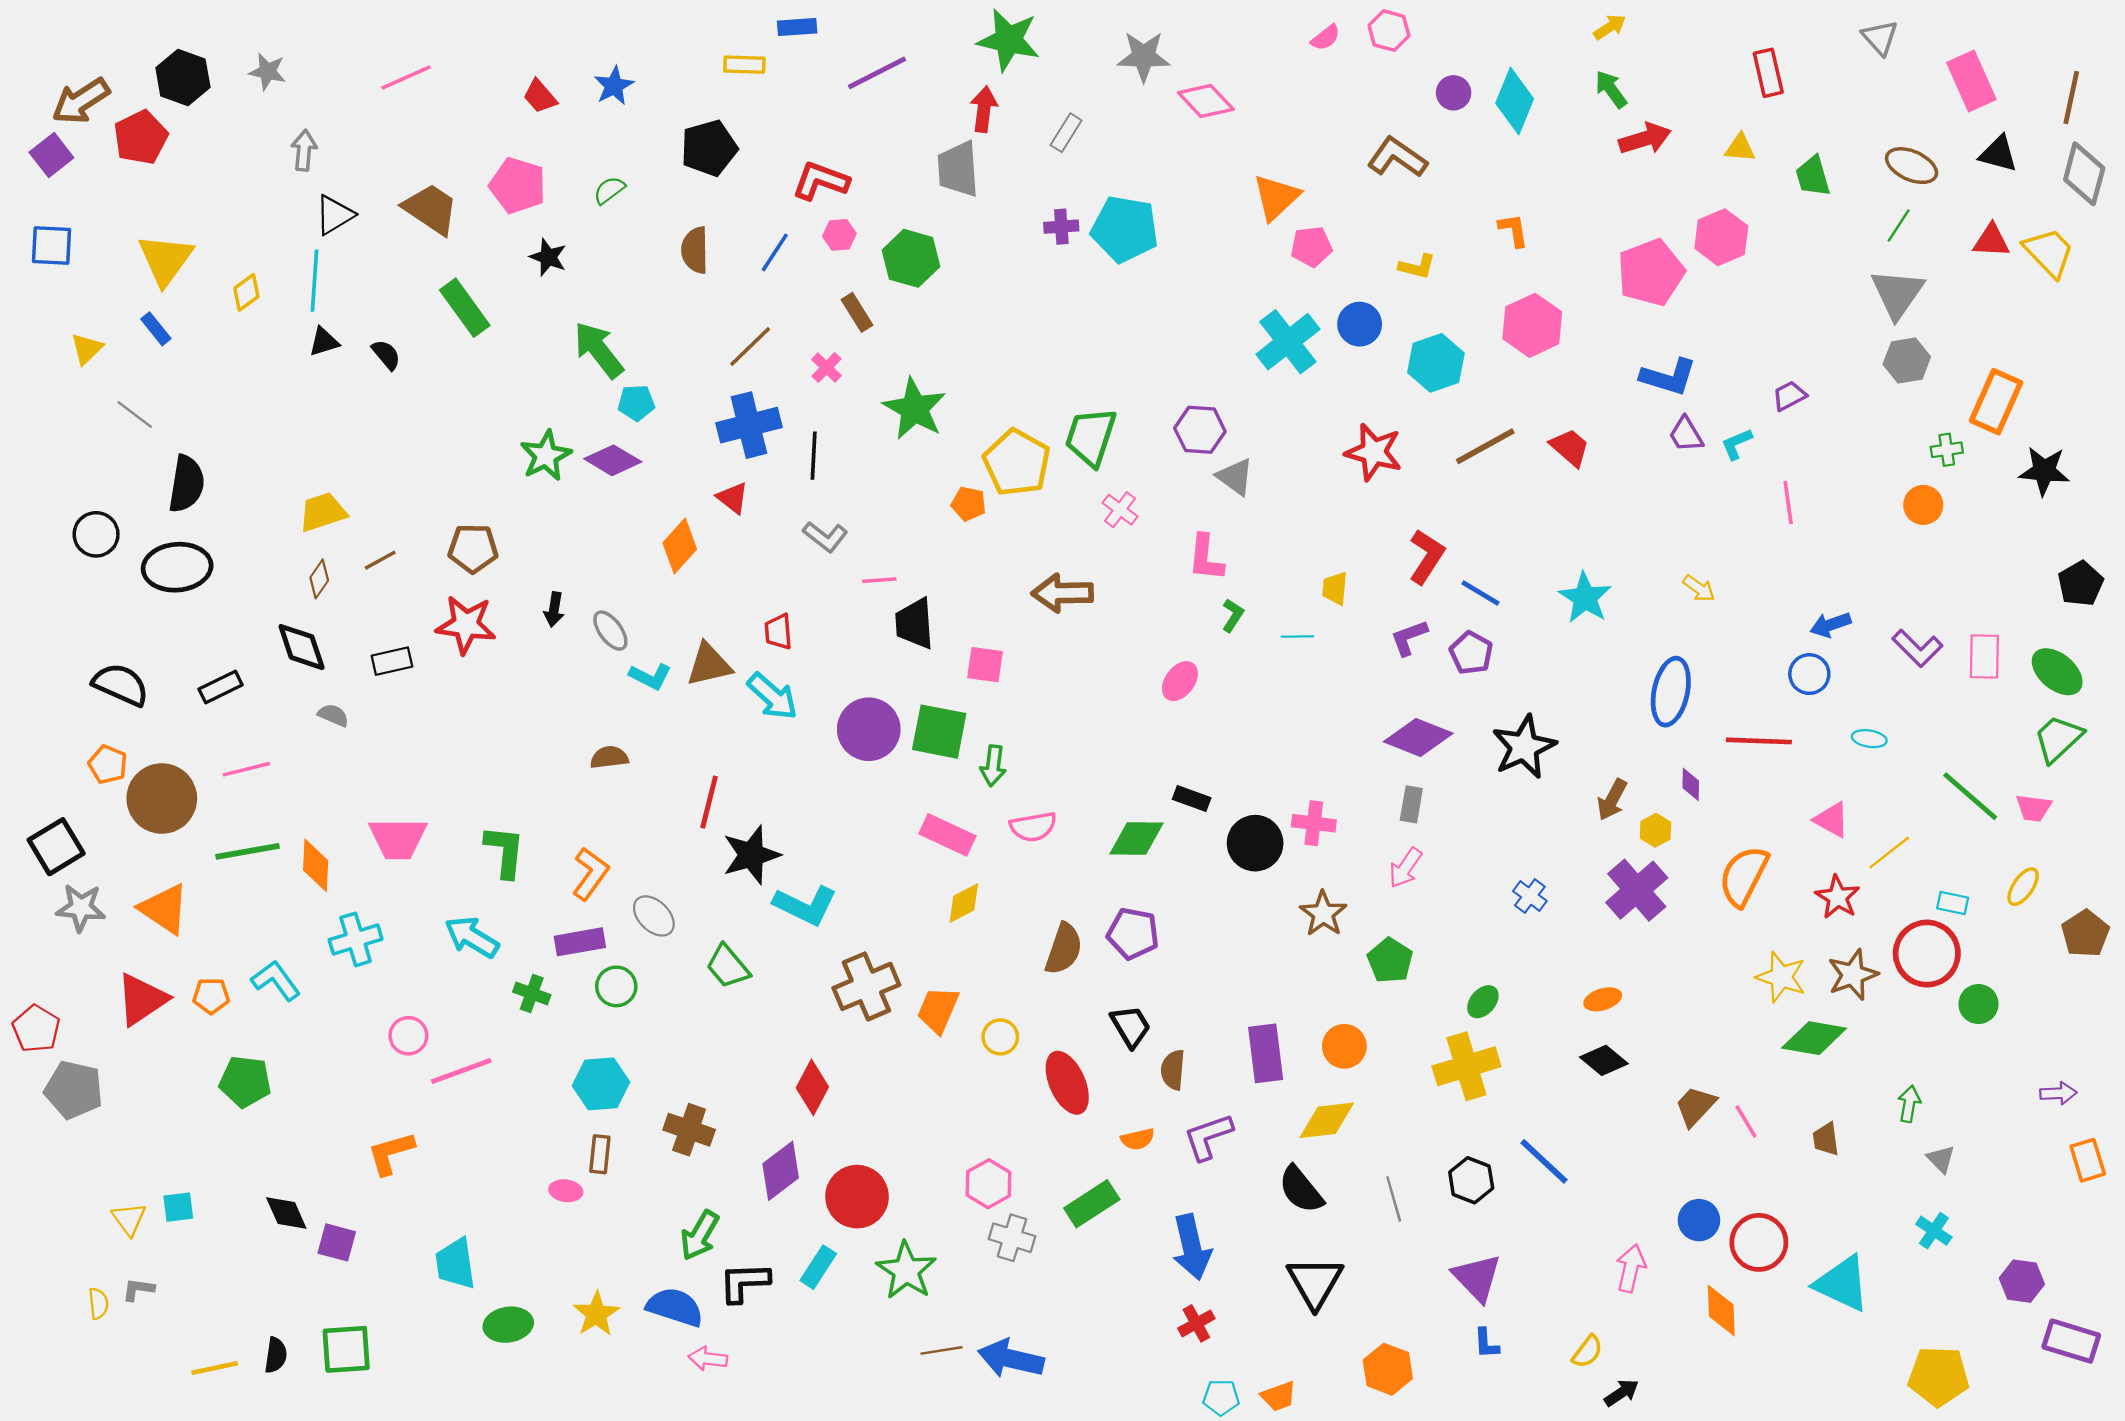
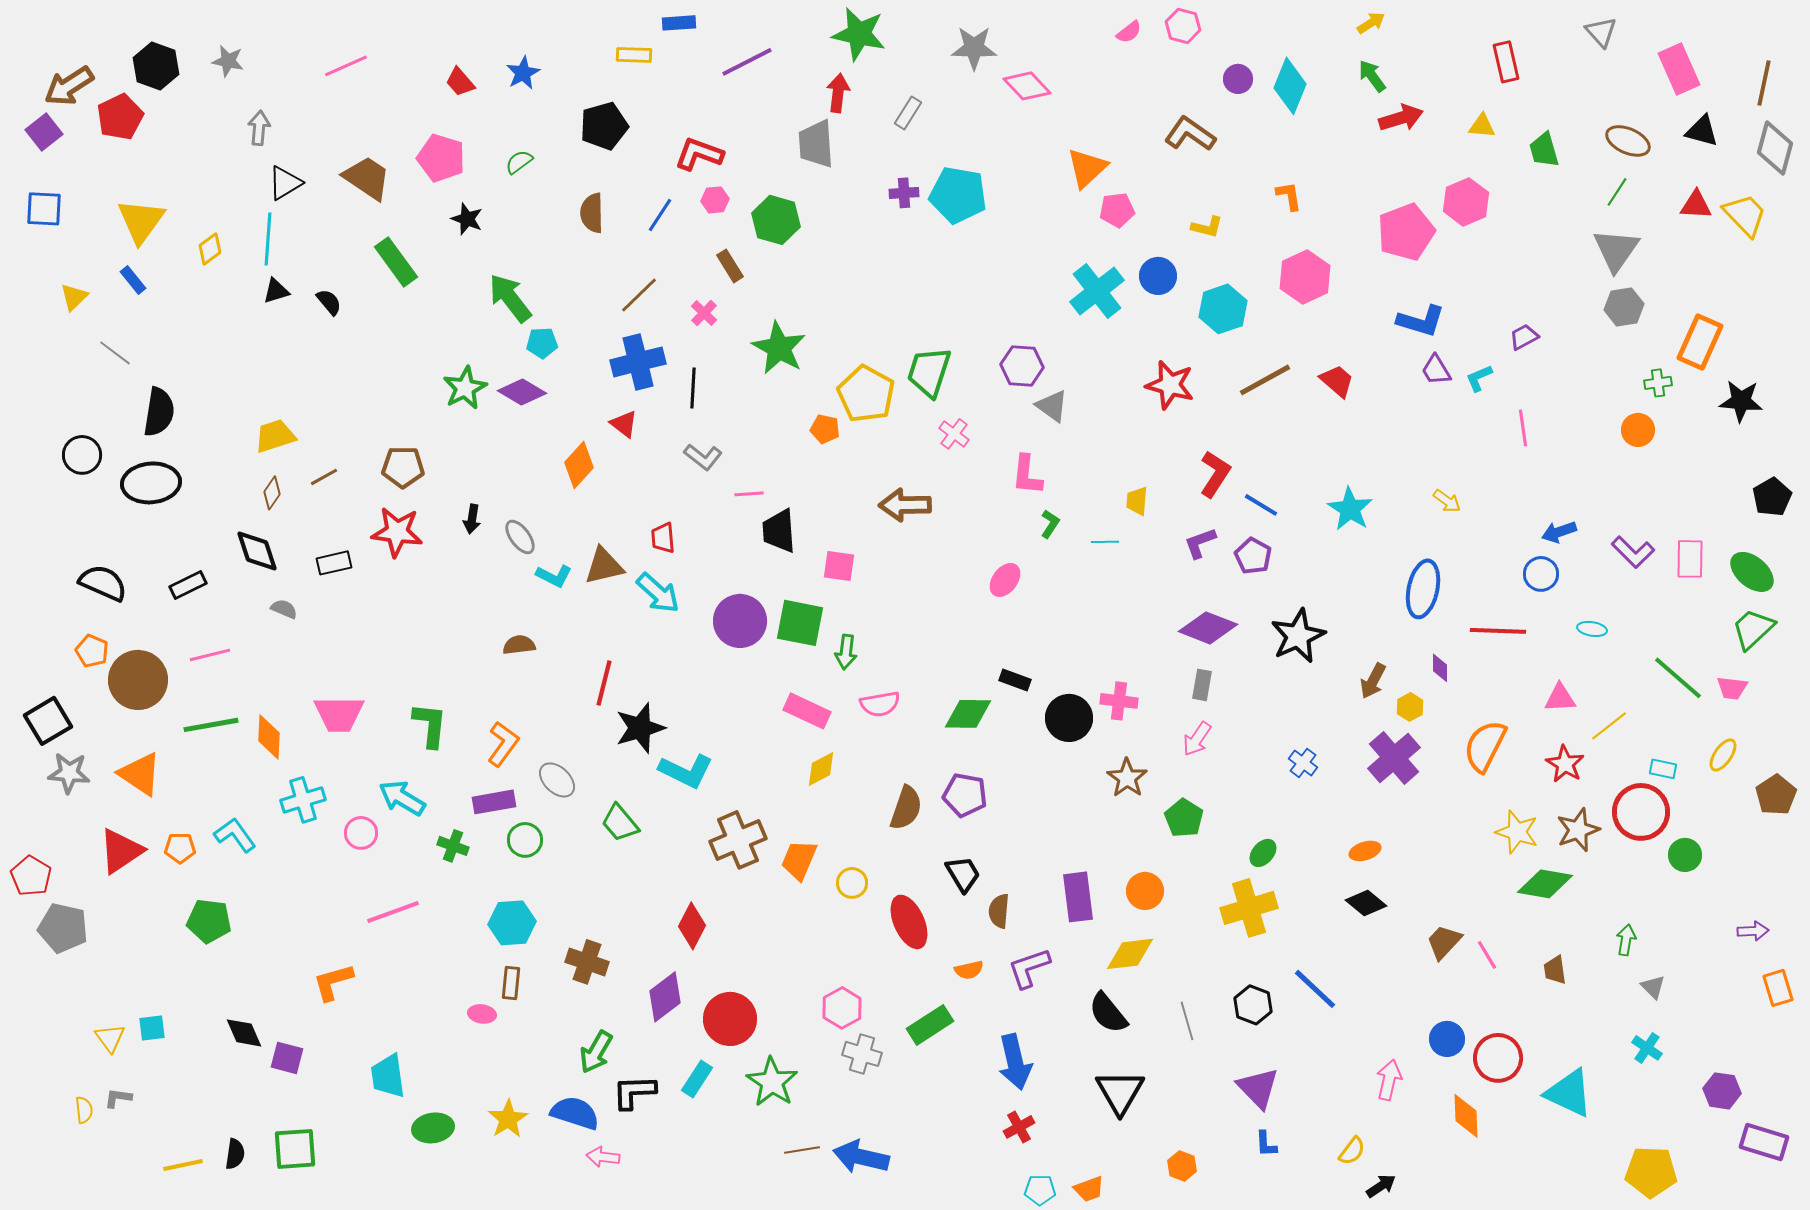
pink triangle: (1832, 820) -> (1560, 698), turned -32
pink circle: (408, 1036) -> (361, 833), moved
orange hexagon: (1388, 1369) -> (1182, 1166), size x0.7

